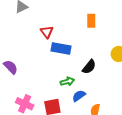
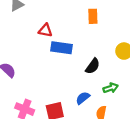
red triangle: (47, 32) -> (45, 30), turned -40
green arrow: (67, 81) -> (111, 88), moved

